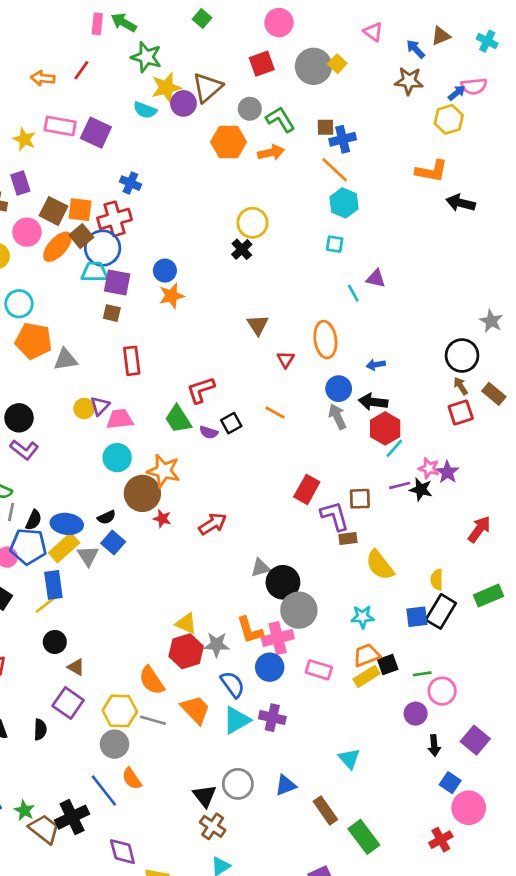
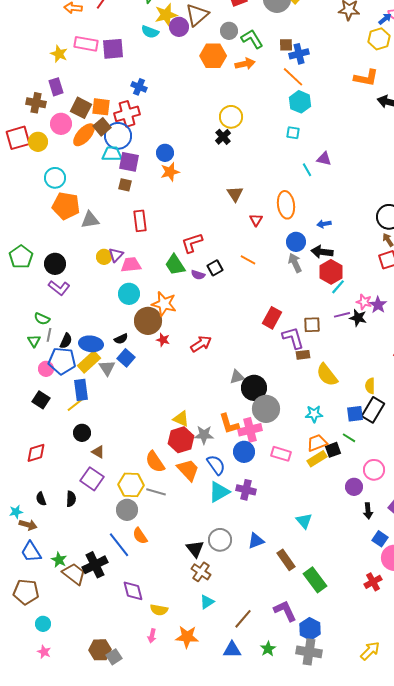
purple square: (96, 133) -> (113, 49), turned -30
green line: (422, 674) -> (349, 438), moved, turned 40
orange trapezoid: (195, 710) -> (188, 470), moved

